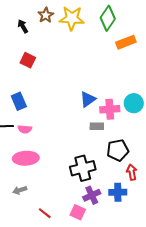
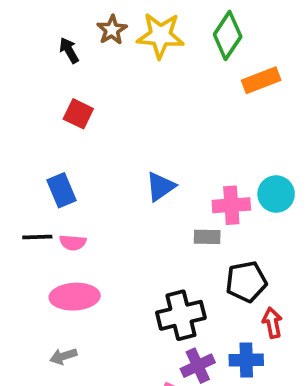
blue triangle: (88, 99) -> (160, 187), moved

